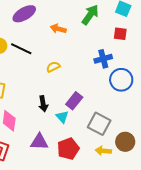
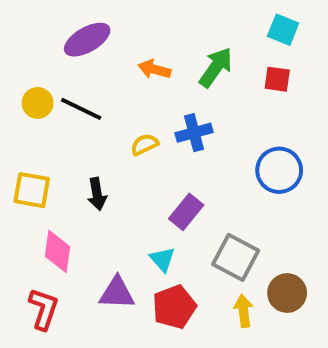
green arrow: (90, 15) -> (216, 67), moved
blue cross: (103, 59) -> (194, 133), moved
black arrow: (43, 104) -> (97, 194), moved
cyan triangle: (62, 117) -> (162, 259), moved
yellow arrow: (103, 151) -> (244, 311), turned 77

